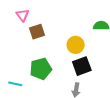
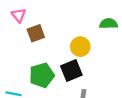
black square: (82, 66) -> (71, 71), moved

